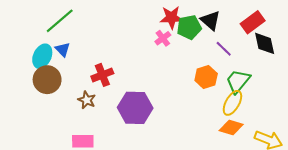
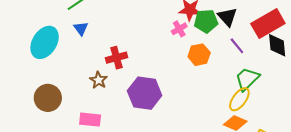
red rectangle: (253, 22) -> (268, 23), size x1.4
cyan ellipse: (42, 56) -> (45, 42), moved, size x1.4
orange hexagon: (206, 77) -> (199, 55), moved
brown circle: (47, 80) -> (48, 98), moved

